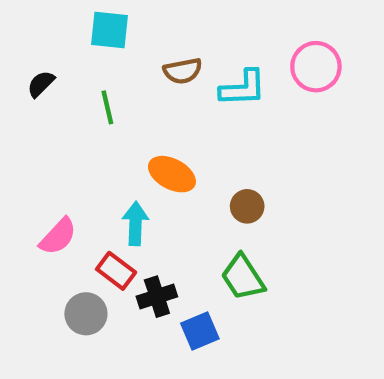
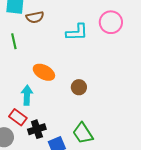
brown semicircle: (183, 71) -> (35, 17), moved
green trapezoid: (243, 277) -> (83, 133), moved

